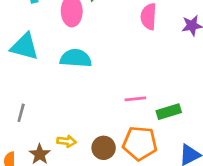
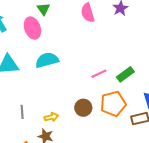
yellow arrow: (67, 141) -> (51, 117), moved
brown circle: (104, 148) -> (83, 108), moved

